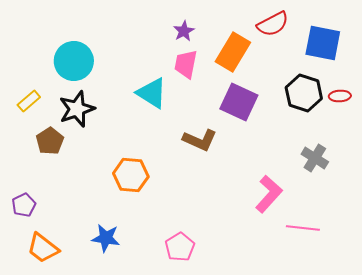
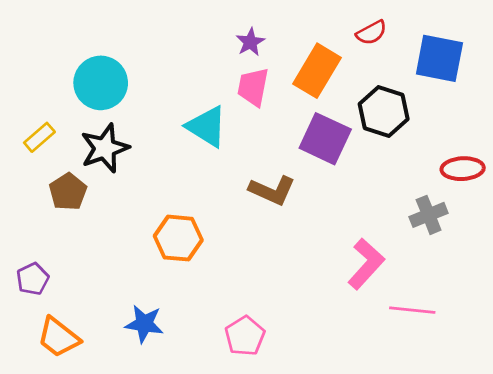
red semicircle: (273, 24) -> (371, 33), size x0.7
black hexagon: (304, 93) -> (384, 111), moved
red ellipse: (340, 96) -> (463, 169), moved, size x1.4
gray cross: (315, 158) -> (429, 215), turned 36

